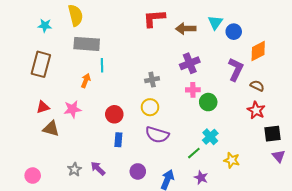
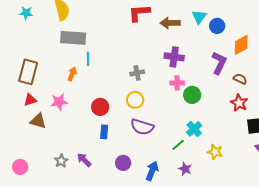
cyan star: (45, 26) -> (26, 13), moved
purple cross: (190, 63) -> (174, 57), turned 30
brown rectangle: (41, 64) -> (28, 72), moved

